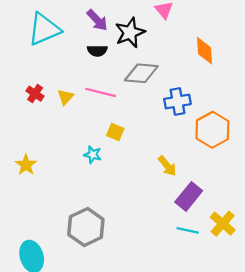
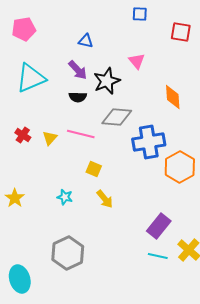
blue cross: (177, 102) -> (149, 142), size x1.4
cyan star: (93, 155) -> (65, 197), moved
yellow arrow: (167, 166) -> (105, 199), moved

